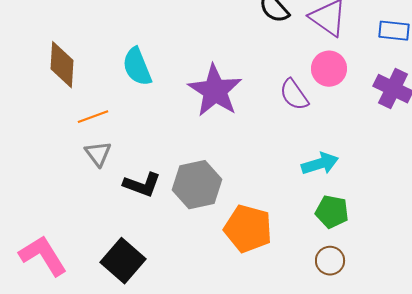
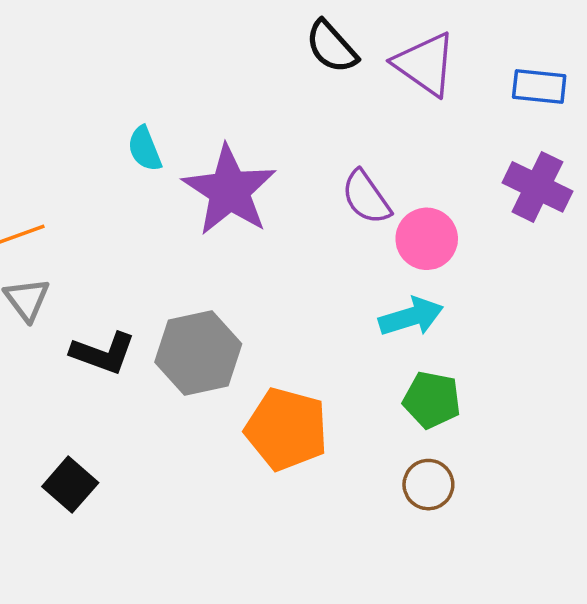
cyan semicircle: (137, 67) -> (145, 149), moved, size x0.7
pink circle: (329, 69) -> (427, 239), moved
black square: (123, 261) -> (70, 485), size x0.7

